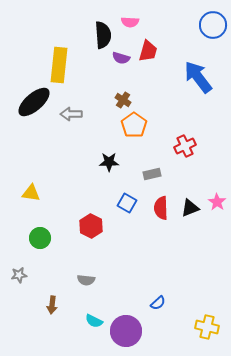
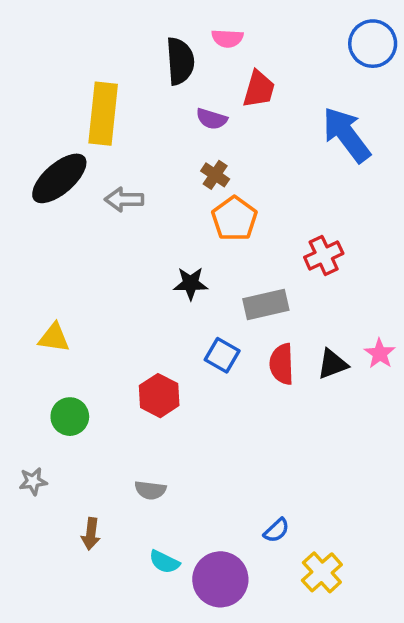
purple semicircle: (121, 58) -> (212, 119), moved
gray rectangle: (152, 174) -> (266, 304), size x1.4
yellow cross: (207, 327) -> (322, 572), moved, turned 35

